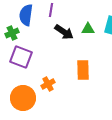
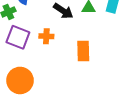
orange cross: (48, 84) -> (46, 36), moved, turned 32

